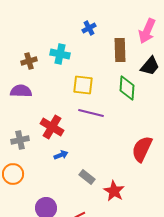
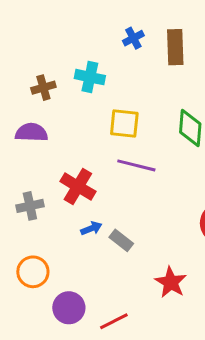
brown rectangle: (120, 50) -> (175, 47), moved
orange circle: (13, 174) -> (33, 272), moved
gray rectangle: (87, 177) -> (121, 240), moved

